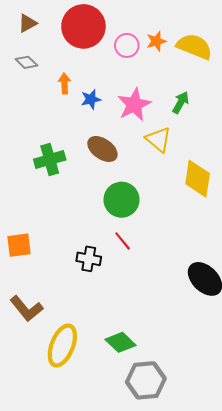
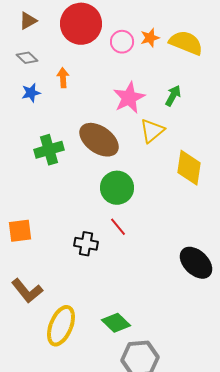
blue star: (91, 99) -> (31, 93), moved
yellow triangle: (158, 139) -> (152, 131), turned 40
brown ellipse: (102, 149) -> (99, 140), size x1.4

